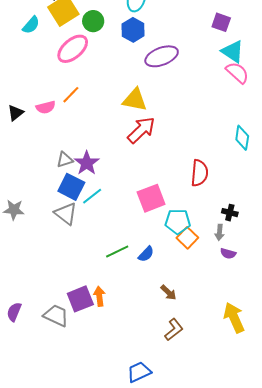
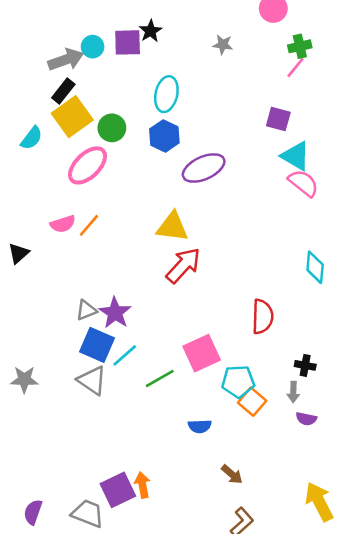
pink semicircle: (46, 107) -> (63, 224), moved
green line: (117, 252) -> (160, 379), moved
blue semicircle: (146, 254) -> (200, 426), turned 48

